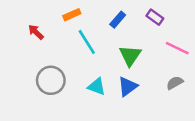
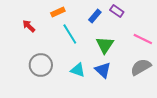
purple rectangle: (155, 17) -> (117, 11), moved
gray semicircle: (175, 83) -> (141, 67), size x1.5
blue triangle: (128, 87) -> (103, 70), turned -42

